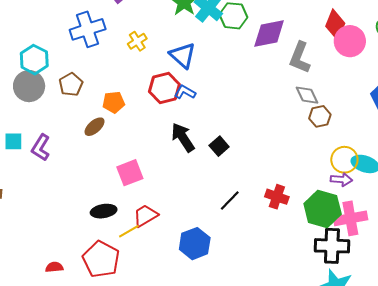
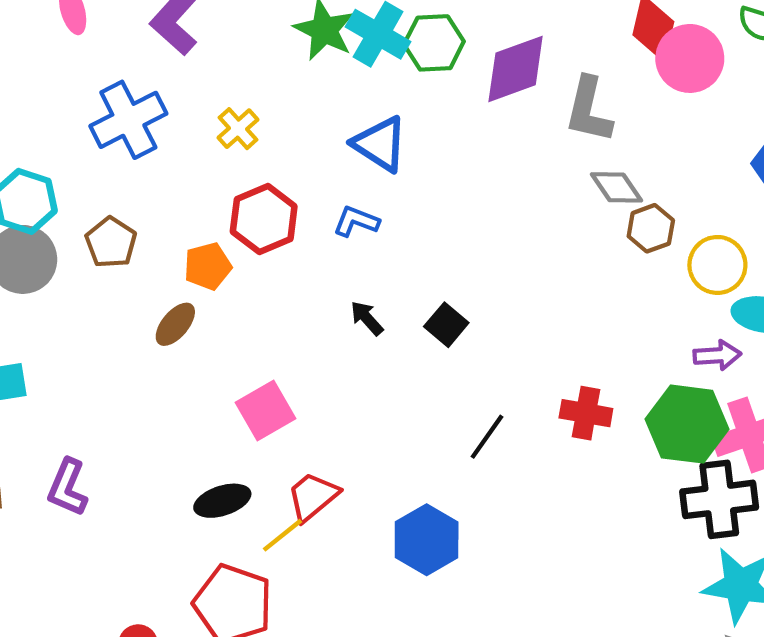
blue triangle: (183, 55) -> (380, 144), moved
red hexagon: (164, 88) -> (264, 219), moved
black arrow: (183, 137) -> (367, 318), size x0.6
purple L-shape: (41, 148) -> (67, 488), moved
yellow circle: (344, 160) -> (717, 265), moved

